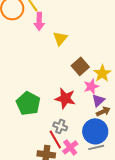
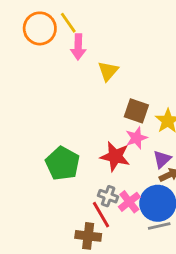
brown square: (80, 66) -> (136, 111), turned -30
pink star: (91, 86) -> (136, 138), moved
pink cross: (70, 147) -> (129, 202), moved

